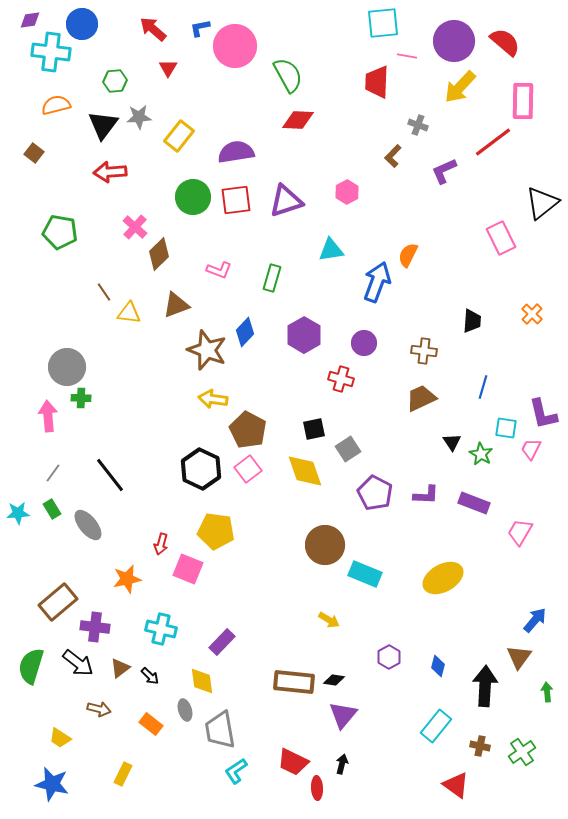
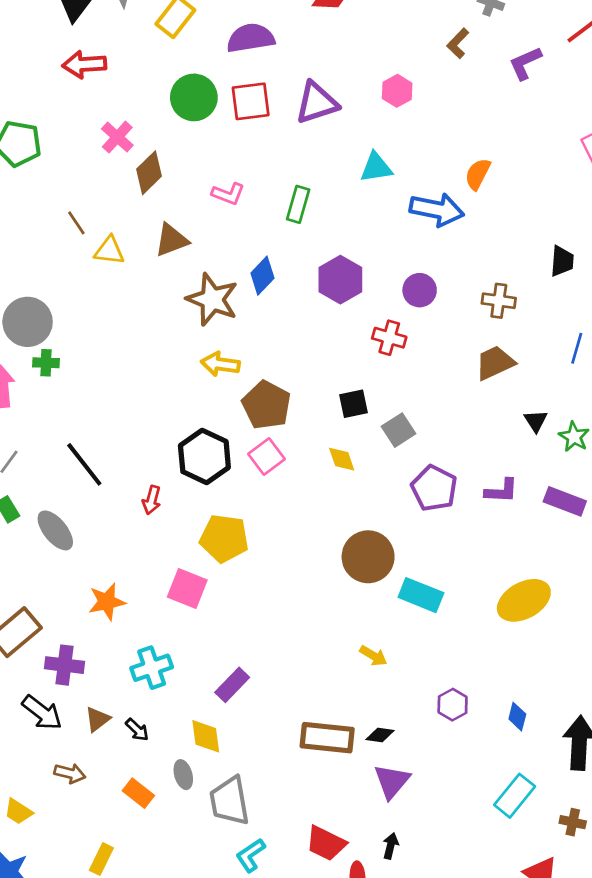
blue arrow: (377, 282) -> (437, 210), turned 81
yellow diamond: (305, 471) -> (342, 459), size x0.6
red arrow: (161, 544) -> (152, 500), moved
cyan cross: (161, 629) -> (152, 668), turned -32

